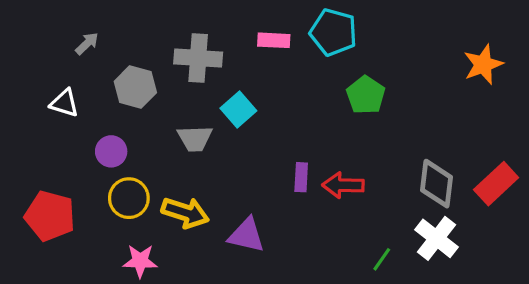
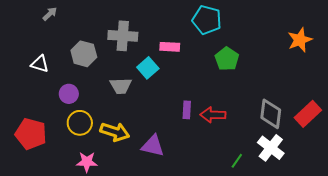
pink rectangle: (274, 40) -> (170, 47), moved
gray arrow: (87, 43) -> (50, 14), moved

